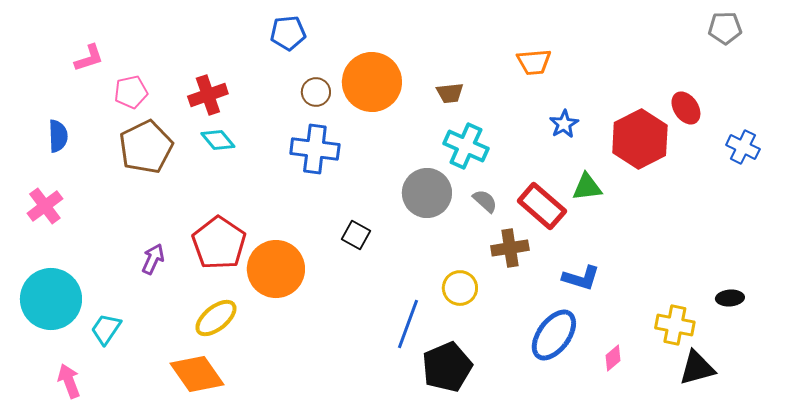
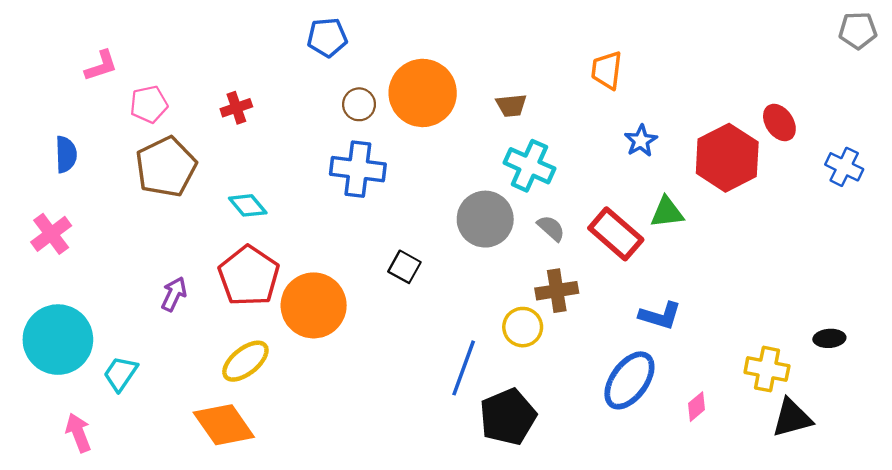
gray pentagon: (725, 28) -> (858, 30), moved
orange trapezoid: (534, 62) -> (607, 70), turned 102
red cross: (208, 95) -> (236, 108), size x0.7
cyan diamond: (218, 140) -> (248, 205), moved
brown cross: (510, 248) -> (557, 291), moved

